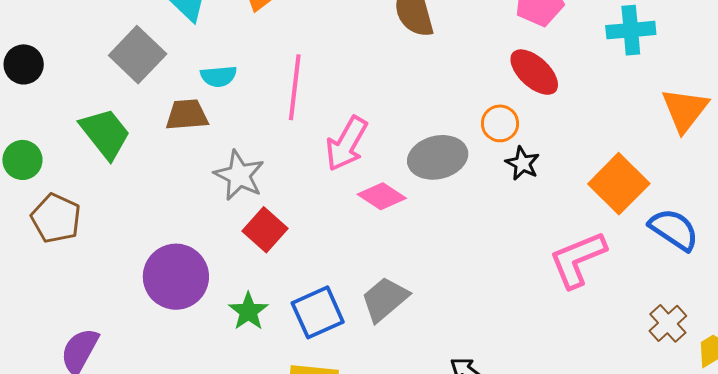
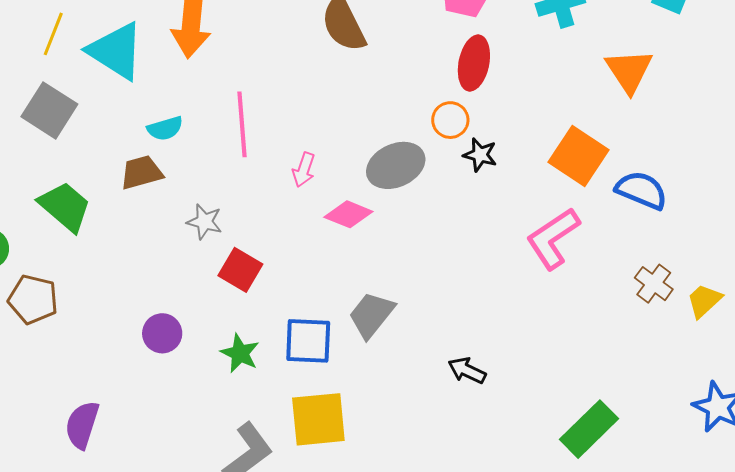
gray square: (138, 55) -> (49, 110), moved
red ellipse: (534, 72) -> (474, 63), turned 70
pink arrow: (347, 144) -> (304, 170), size x0.6
gray star: (239, 175) -> (205, 222), size x0.7
purple circle: (176, 277) -> (162, 333), size x0.6
blue square: (318, 312) -> (308, 341), turned 38

